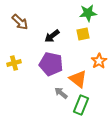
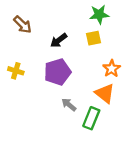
yellow cross: (14, 63) -> (16, 71), turned 32
purple pentagon: (51, 64) -> (57, 72), turned -30
orange triangle: (78, 79) -> (105, 93), moved

